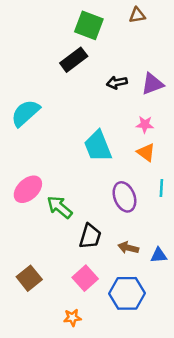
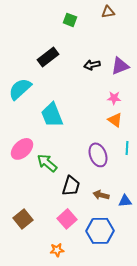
green square: (89, 25) -> (70, 20), size x0.6
black rectangle: (74, 60) -> (48, 57), moved
cyan trapezoid: (98, 146) -> (52, 115), moved

